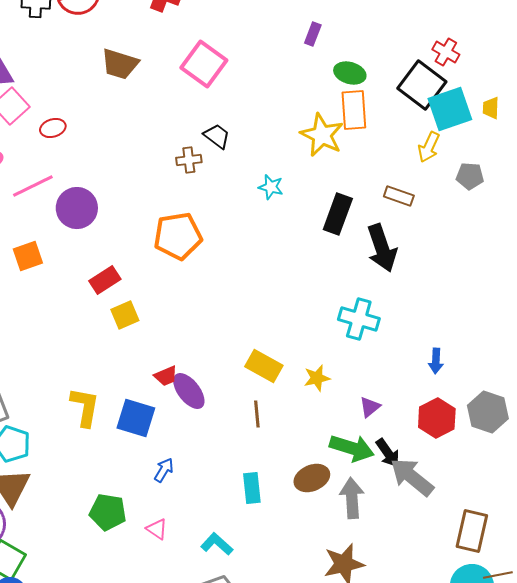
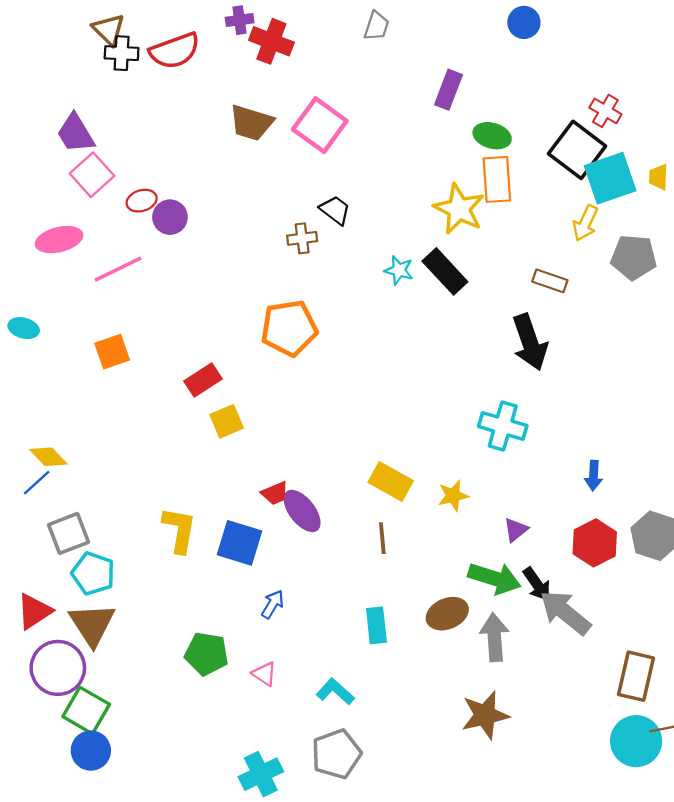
purple rectangle: (313, 34) -> (448, 90), size x1.4
brown trapezoid: (120, 64) -> (251, 123), moved
gray pentagon: (470, 176) -> (634, 257), size x1.4
purple circle: (77, 208) -> (170, 217), moved, size x0.7
black rectangle: (338, 214) -> (445, 271), moved, turned -63

